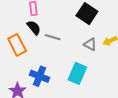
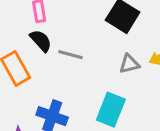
gray triangle: (90, 44) -> (129, 64), turned -40

